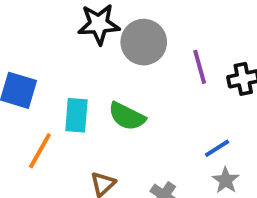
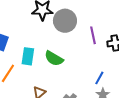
blue line: (217, 148) -> (99, 78), turned -32

